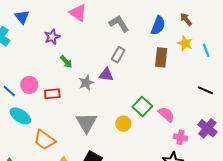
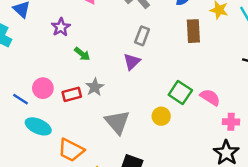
purple triangle: (106, 75) -> (132, 62), turned -42
gray star: (86, 83) -> (95, 87), moved

